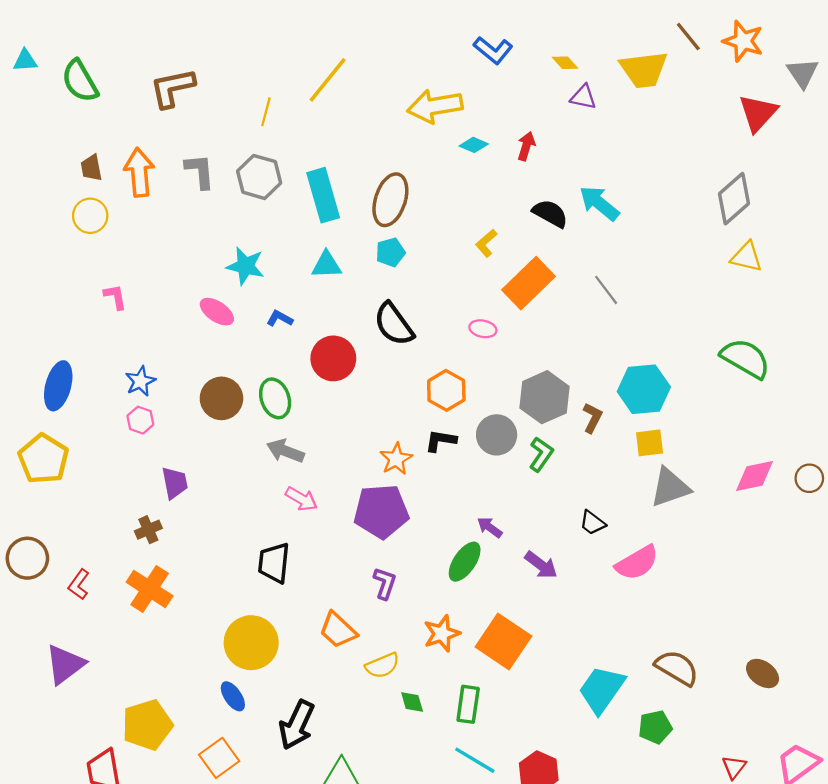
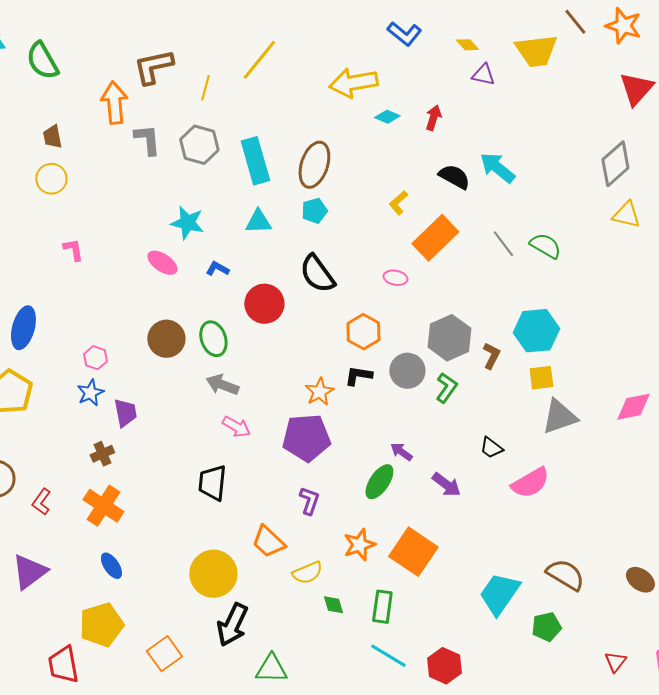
brown L-shape: (172, 88) -> (153, 67), moved
orange arrow: (139, 172) -> (114, 103), moved
green semicircle: (745, 358) -> (545, 246), moved, size x0.7
blue star: (140, 381) -> (90, 393), moved
yellow circle: (251, 643) -> (213, 574), moved
blue ellipse: (233, 696) -> (111, 566), moved

